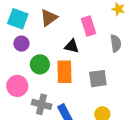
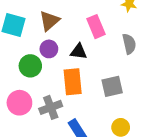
purple circle: (21, 44) -> (49, 49), moved
green circle: (40, 64) -> (30, 66), moved
gray cross: (42, 104) -> (51, 107), moved, turned -30

